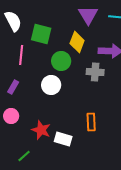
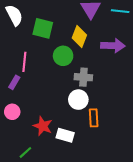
pink line: (21, 55) -> (24, 62), moved
gray cross: (95, 72) -> (83, 77), moved
white circle: (51, 85) -> (78, 100), moved

